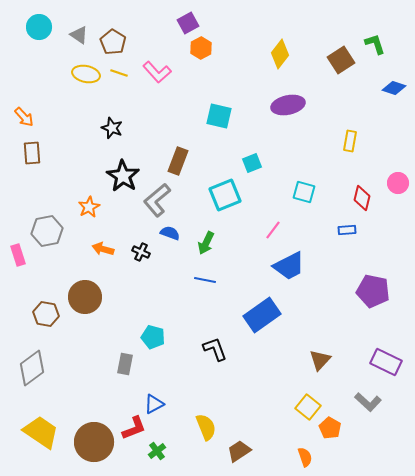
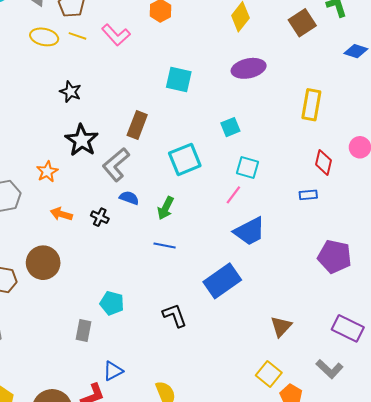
yellow rectangle: (350, 141) -> (311, 105), size x1.4
cyan square: (252, 163) -> (230, 127), moved
cyan square: (304, 192) -> (248, 168), moved

